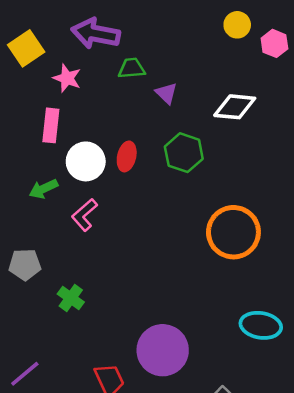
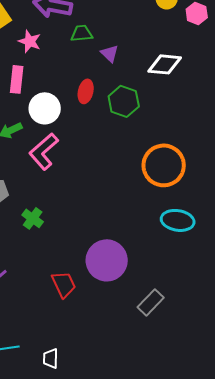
red ellipse: (127, 156) -> (86, 91), moved
pink L-shape: (84, 215) -> (44, 151), size x1.4
cyan ellipse: (261, 325) -> (178, 220), moved

